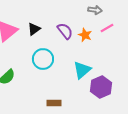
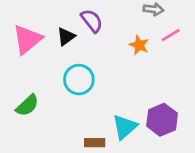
purple semicircle: (65, 31) -> (92, 21), moved
cyan triangle: (82, 70) -> (125, 127), moved

